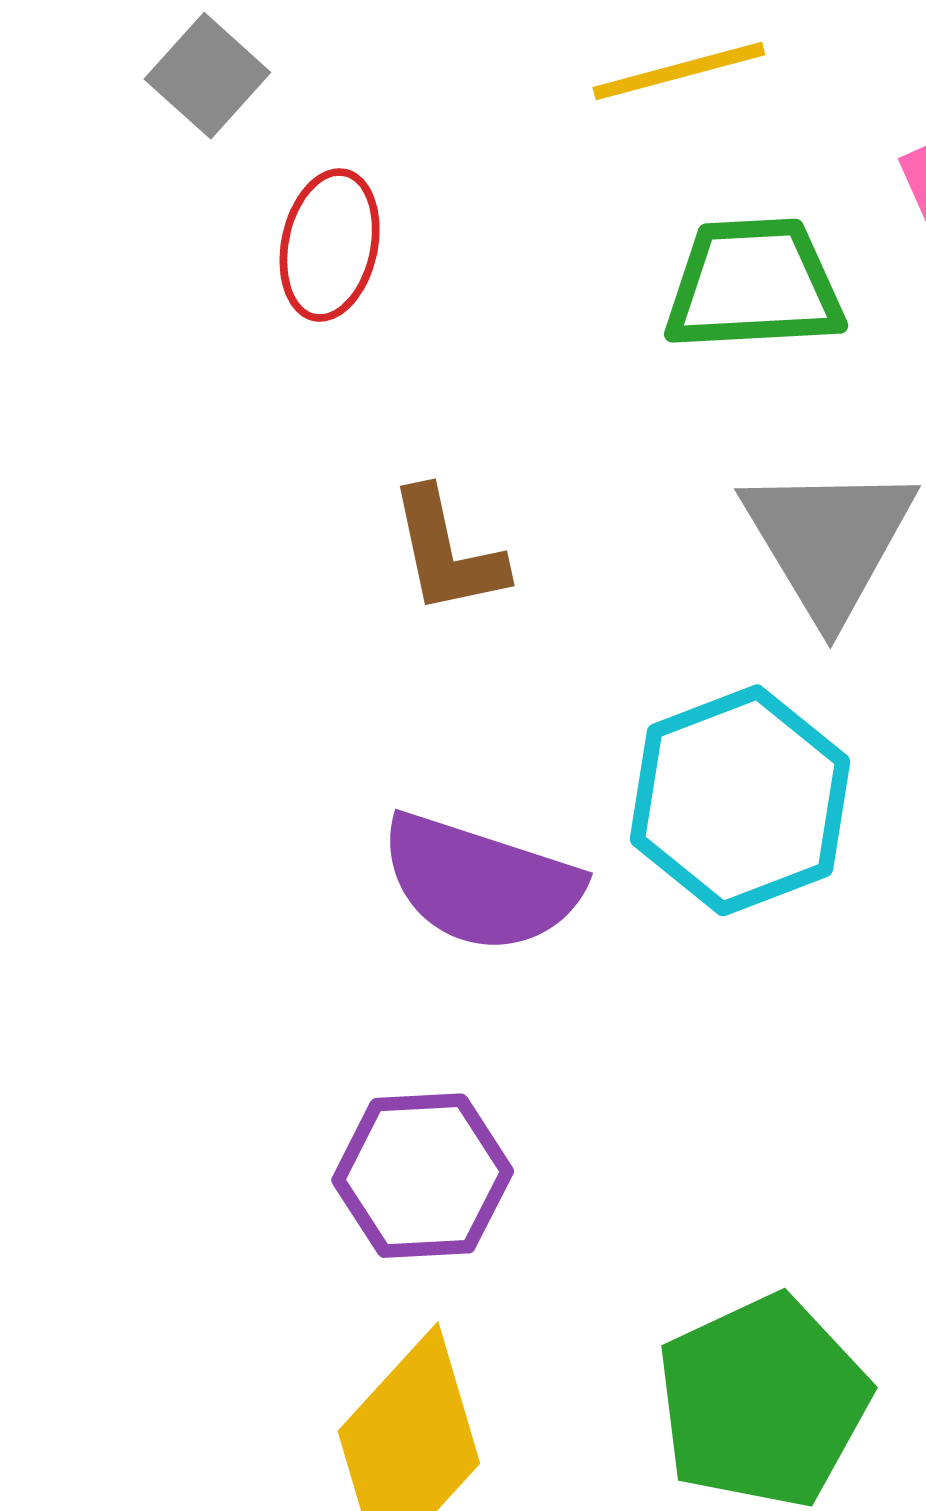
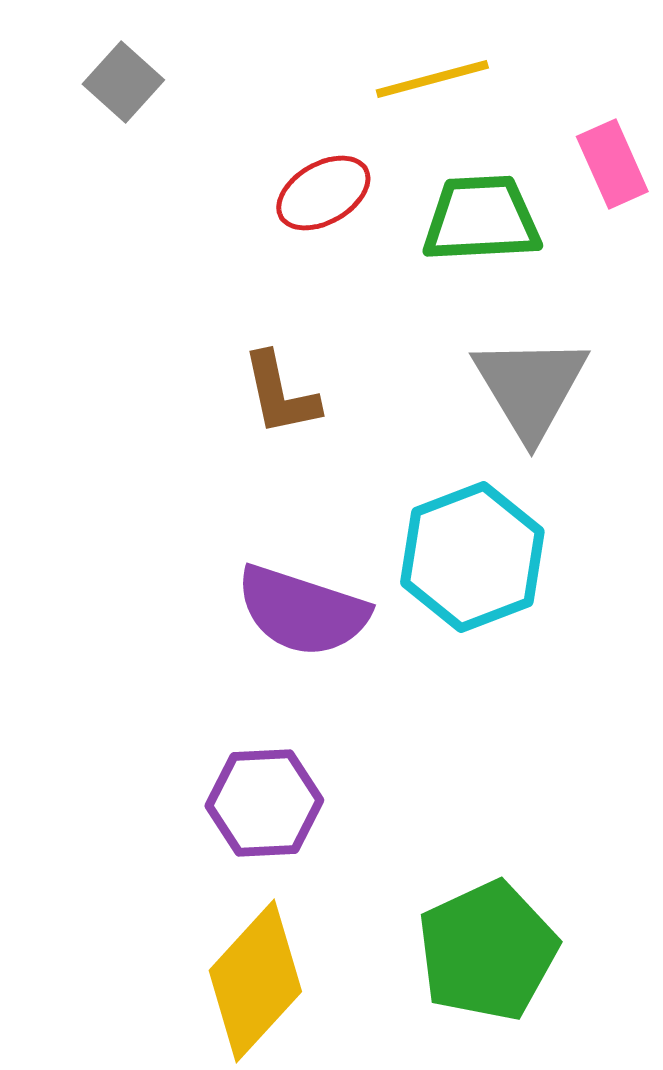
red ellipse: (330, 245) -> (323, 193), moved, turned 48

